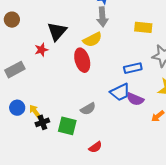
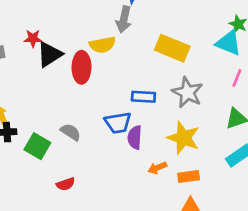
yellow rectangle: (143, 27) -> (172, 48), size x1.4
black triangle: (57, 31) -> (50, 54), moved
purple semicircle: (135, 99) -> (135, 137), turned 54
gray semicircle: (88, 109) -> (71, 132), turned -133

